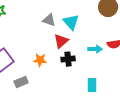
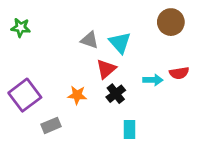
black cross: (68, 59) -> (116, 94), turned -32
cyan rectangle: (92, 85) -> (130, 130), moved

